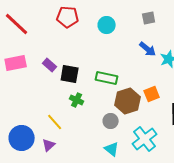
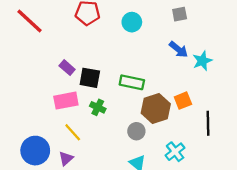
pink rectangle: (16, 63) -> (66, 101), moved
cyan cross: (145, 139) -> (175, 152), size x0.7

